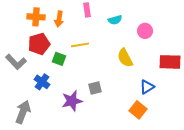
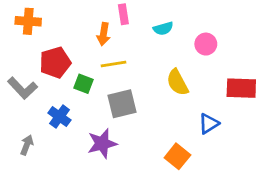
orange cross: (36, 17) -> (28, 21), moved
orange arrow: (59, 19) -> (104, 34), moved
gray square: (95, 88) -> (122, 104), moved, size x1.5
orange square: (138, 110) -> (177, 156), moved
gray arrow: (23, 112) -> (27, 145), moved, size x0.6

